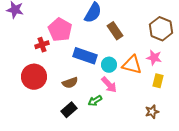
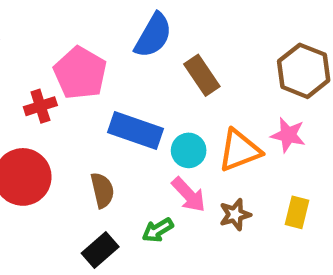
orange triangle: (132, 65) -> (239, 150), turned -35
yellow rectangle: (158, 81) -> (297, 212), moved
brown semicircle: (70, 83) -> (102, 190), turned -84
brown star: (152, 112) -> (235, 215), moved

